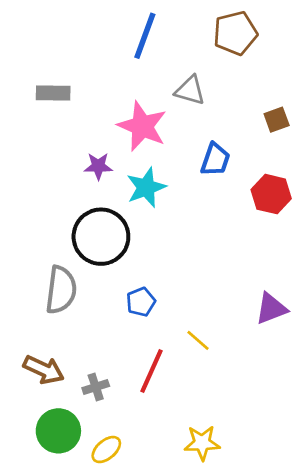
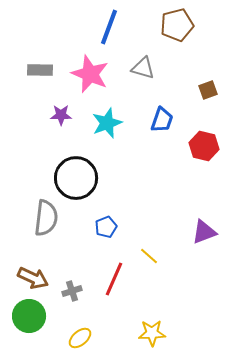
pink star: (142, 126) -> (90, 74), moved
purple star: (98, 166) -> (61, 115), moved
cyan star: (146, 187) -> (107, 123), moved
green circle: (58, 431) -> (29, 316), moved

